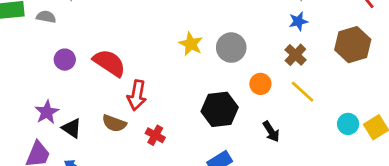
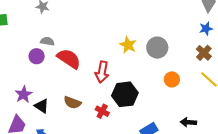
gray semicircle: (46, 17) -> (47, 41), moved
orange circle: (260, 84) -> (172, 79), moved
red arrow: (137, 95) -> (102, 72), moved
black hexagon: (220, 109) -> (125, 94), moved
black arrow: (271, 131) -> (188, 122), moved, turned 126

